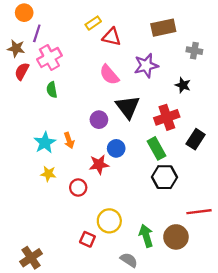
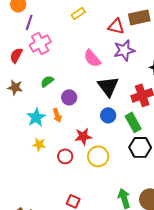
red triangle: (112, 37) -> (116, 26), moved
brown star: (16, 48) -> (15, 87), moved
green semicircle: (52, 90) -> (47, 81), moved, turned 64
purple circle: (99, 120) -> (69, 97), moved
blue circle: (116, 148) -> (108, 115), moved
yellow circle: (109, 221) -> (98, 156), moved

